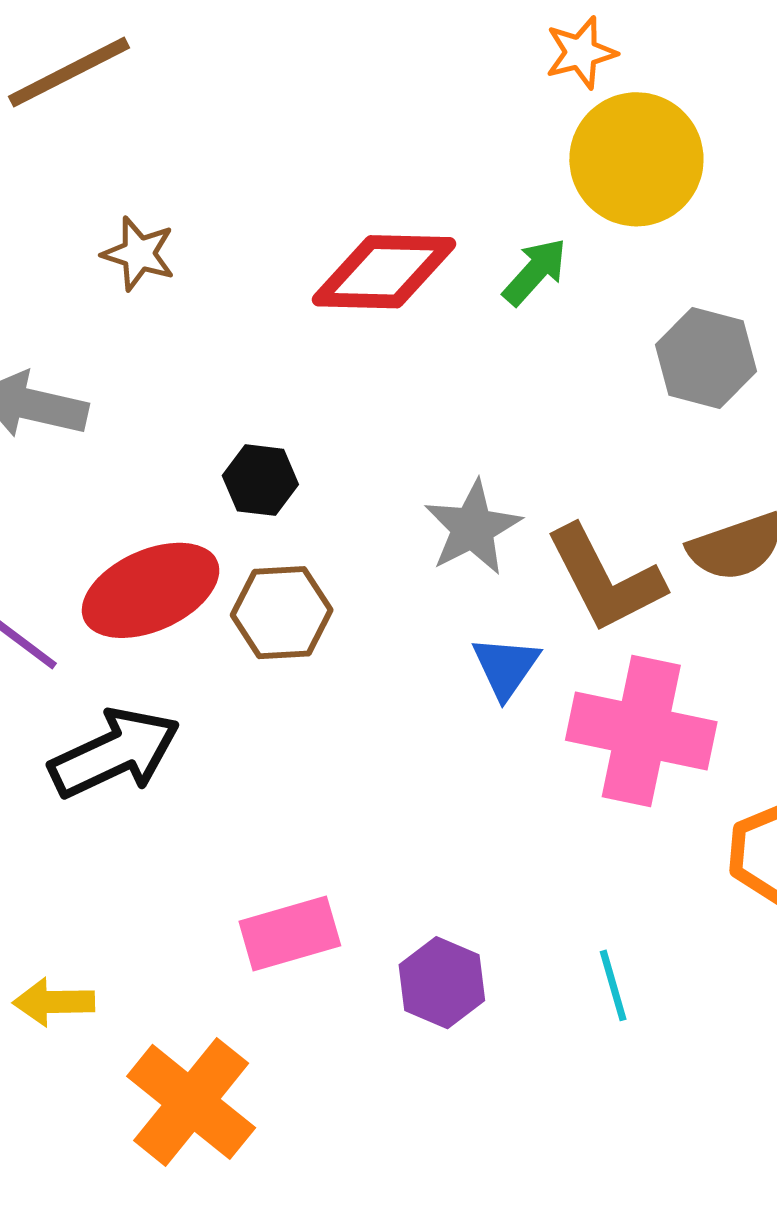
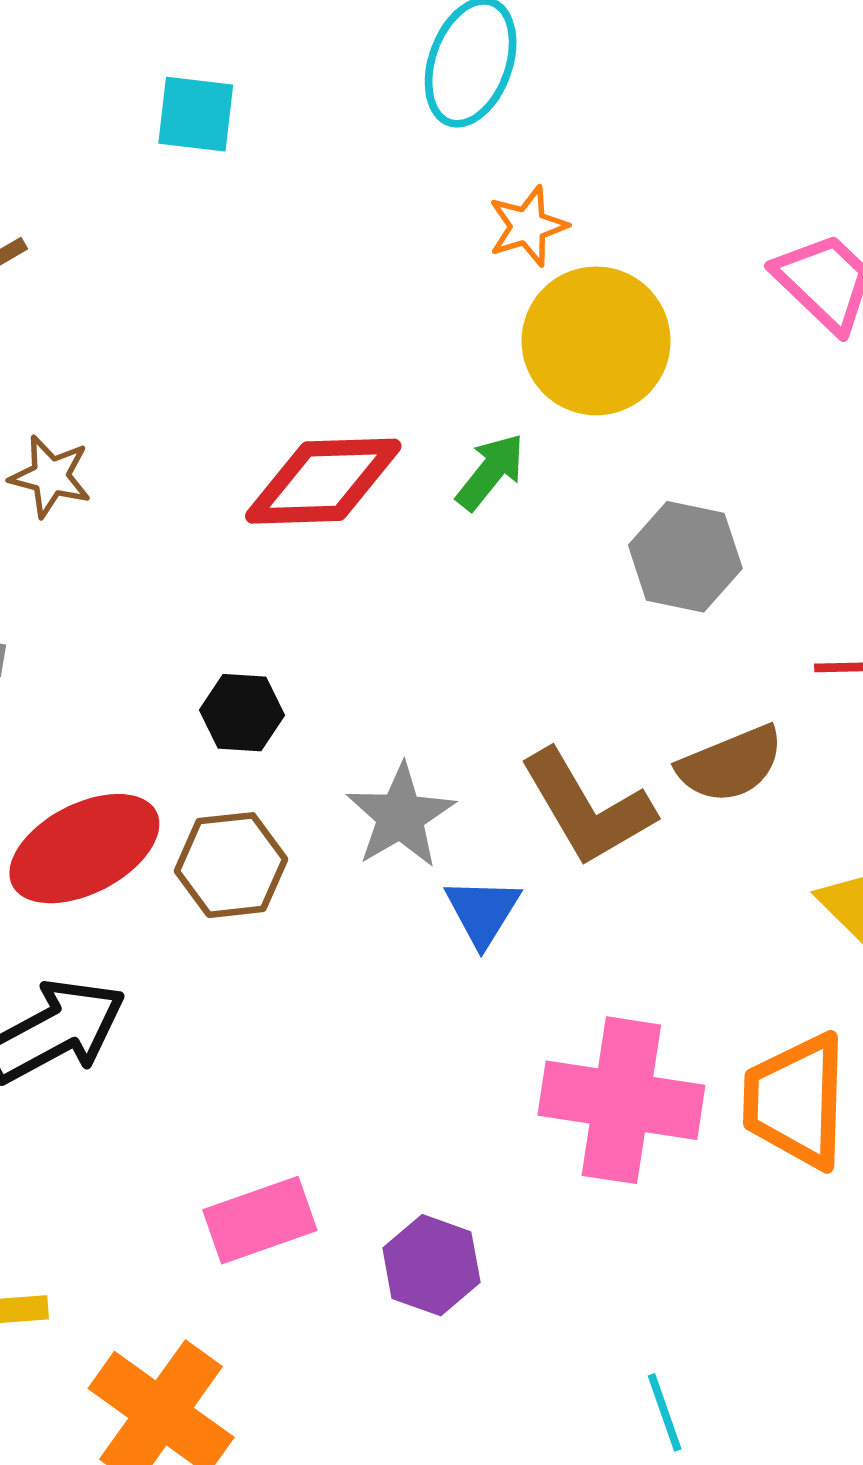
black hexagon: (260, 480) -> (242, 713), moved
gray star: (473, 528) -> (401, 816), moved
pink cross: (641, 731) -> (621, 1100), moved
cyan line: (613, 985) -> (665, 1412), moved

